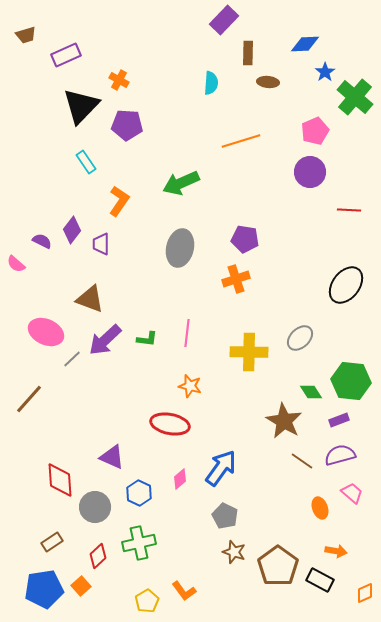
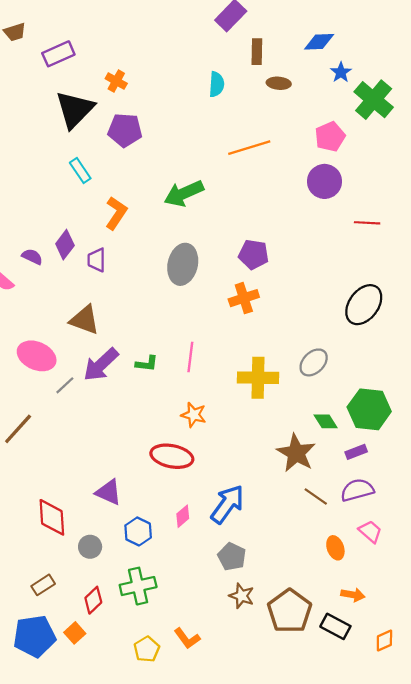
gray circle: (95, 507) -> (90, 547), size x0.7

